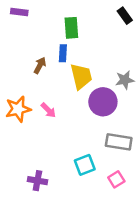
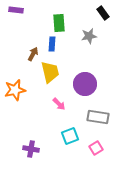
yellow trapezoid: (81, 76) -> (50, 72), moved
gray star: (125, 80) -> (89, 36), moved
pink arrow: (48, 110) -> (59, 104), moved

